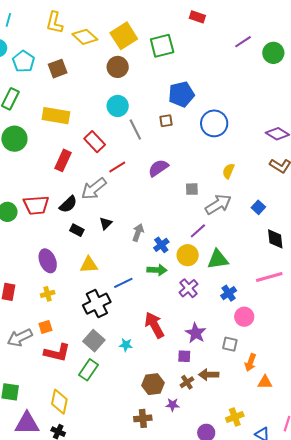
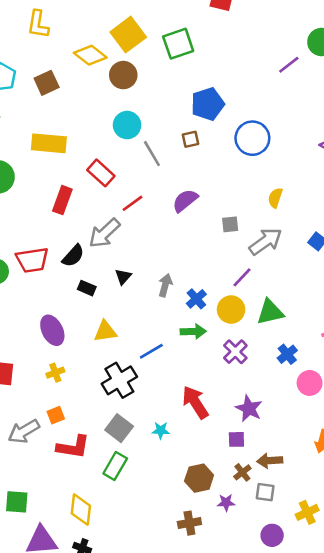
yellow diamond: (85, 37) -> (90, 55), moved
purple line: (243, 42) -> (289, 65), moved
gray square: (230, 344) -> (265, 492), moved

